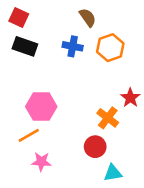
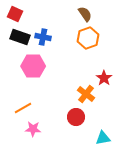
brown semicircle: (88, 18) -> (85, 14), moved
blue cross: (73, 46) -> (43, 37), moved
pink hexagon: (41, 107) -> (33, 66), moved
cyan triangle: (113, 173) -> (103, 138), moved

